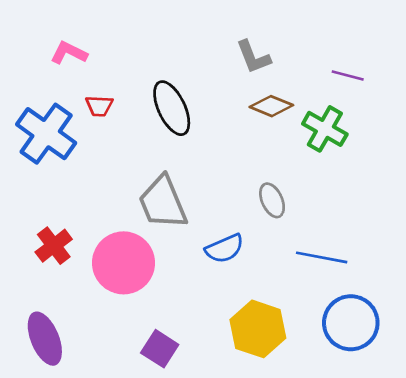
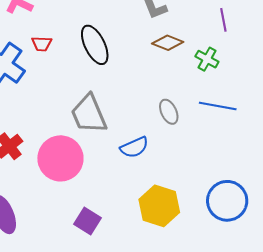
purple line: (348, 75) -> (223, 20), turned 65
green cross: (325, 129) -> (207, 59), size x0.7
blue line: (322, 257) -> (218, 106), moved

